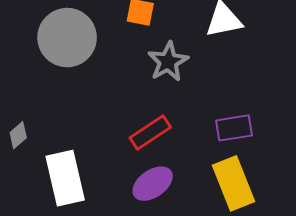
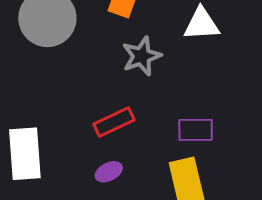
purple ellipse: (153, 184) -> (109, 172), size x0.7

